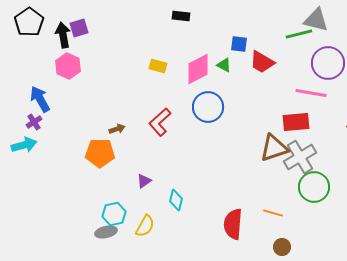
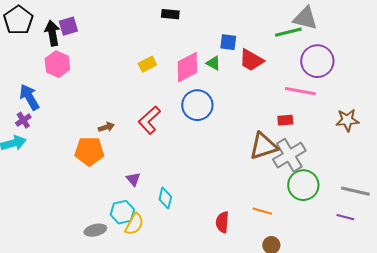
yellow rectangle: (158, 66) -> (147, 64), turned -42
red rectangle: (296, 122) -> (285, 120), size x0.6
purple triangle: (144, 181) -> (133, 179), turned -35
cyan hexagon: (114, 214) -> (122, 212), moved
red semicircle: (233, 224) -> (222, 222), size x0.7

